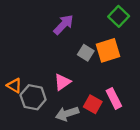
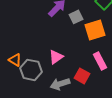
gray square: (86, 53) -> (76, 17), moved, turned 32
pink rectangle: (114, 98) -> (100, 61), moved

